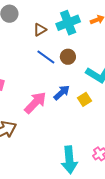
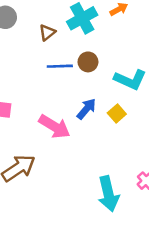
blue line: (46, 57) -> (60, 66), turned -30
pink arrow: (35, 103) -> (54, 127), turned 85

